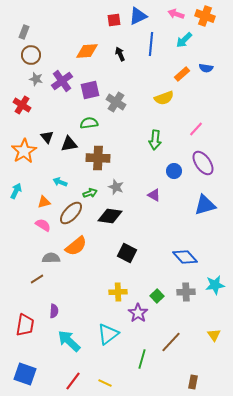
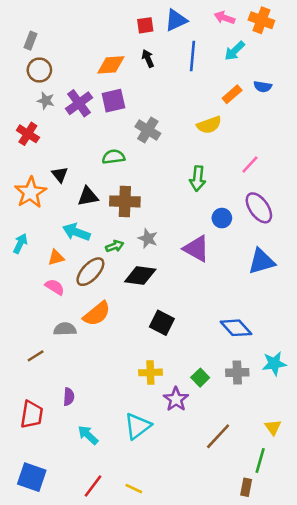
black arrow: (120, 54) -> (148, 59), moved
purple square: (90, 90) -> (113, 101), moved
black triangle: (69, 144) -> (88, 196), moved
cyan arrow: (60, 182) -> (76, 232), size x1.5
purple triangle: (154, 195) -> (196, 249), size x1.6
brown line: (37, 279) -> (36, 356), moved
cyan arrow: (69, 341) -> (88, 435), size x0.7
green line: (142, 359) -> (260, 461), moved

